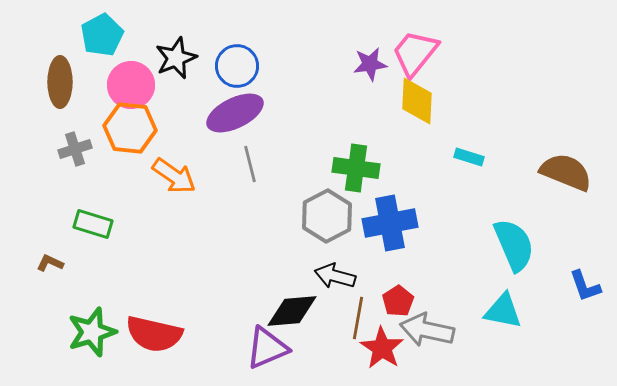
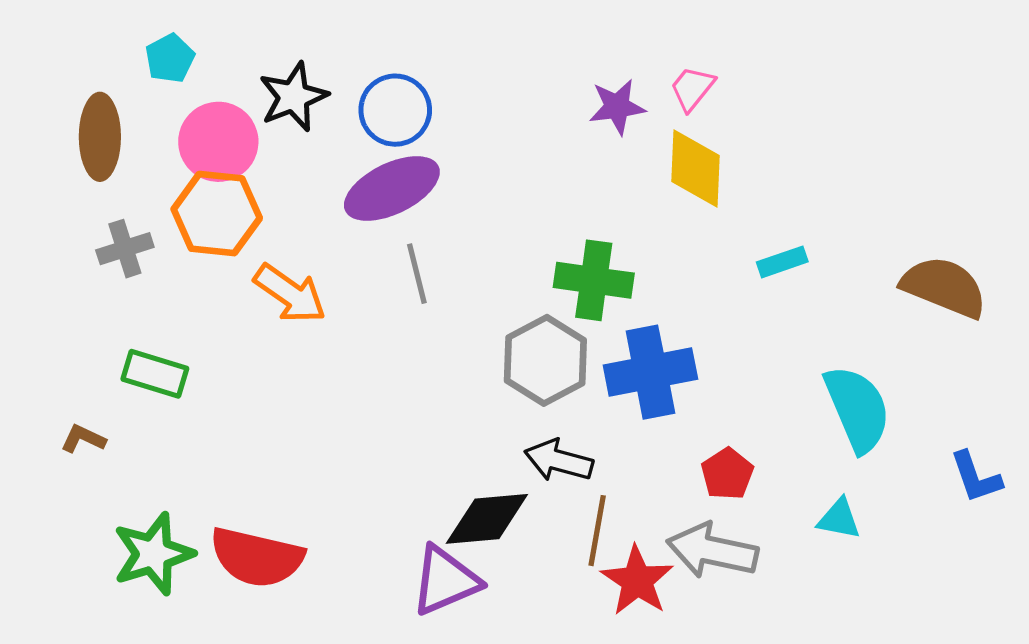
cyan pentagon: (102, 35) -> (170, 58), size x0.7
pink trapezoid: (415, 53) -> (692, 88), size x0.6
cyan rectangle: (469, 157) -> (782, 262), turned -36
red pentagon: (398, 301) -> (727, 474), moved
cyan triangle: (503, 311) -> (839, 519), size x0.7

